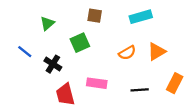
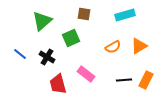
green triangle: (47, 23) -> (42, 21), size x1.5
blue line: (25, 52) -> (20, 54), moved
pink rectangle: (97, 83) -> (86, 74), turned 30
orange rectangle: (175, 83) -> (146, 80), moved

